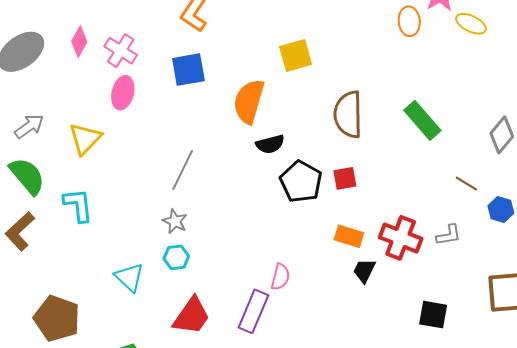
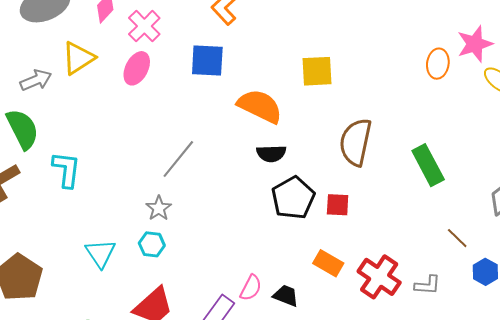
orange semicircle: (249, 101) -> (260, 106), turned 87
yellow triangle: (85, 139) -> (78, 58), moved
black trapezoid: (364, 271) -> (286, 296), moved, turned 72

